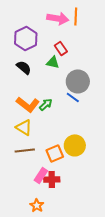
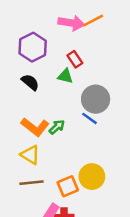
orange line: (76, 16) -> (93, 21), turned 60

